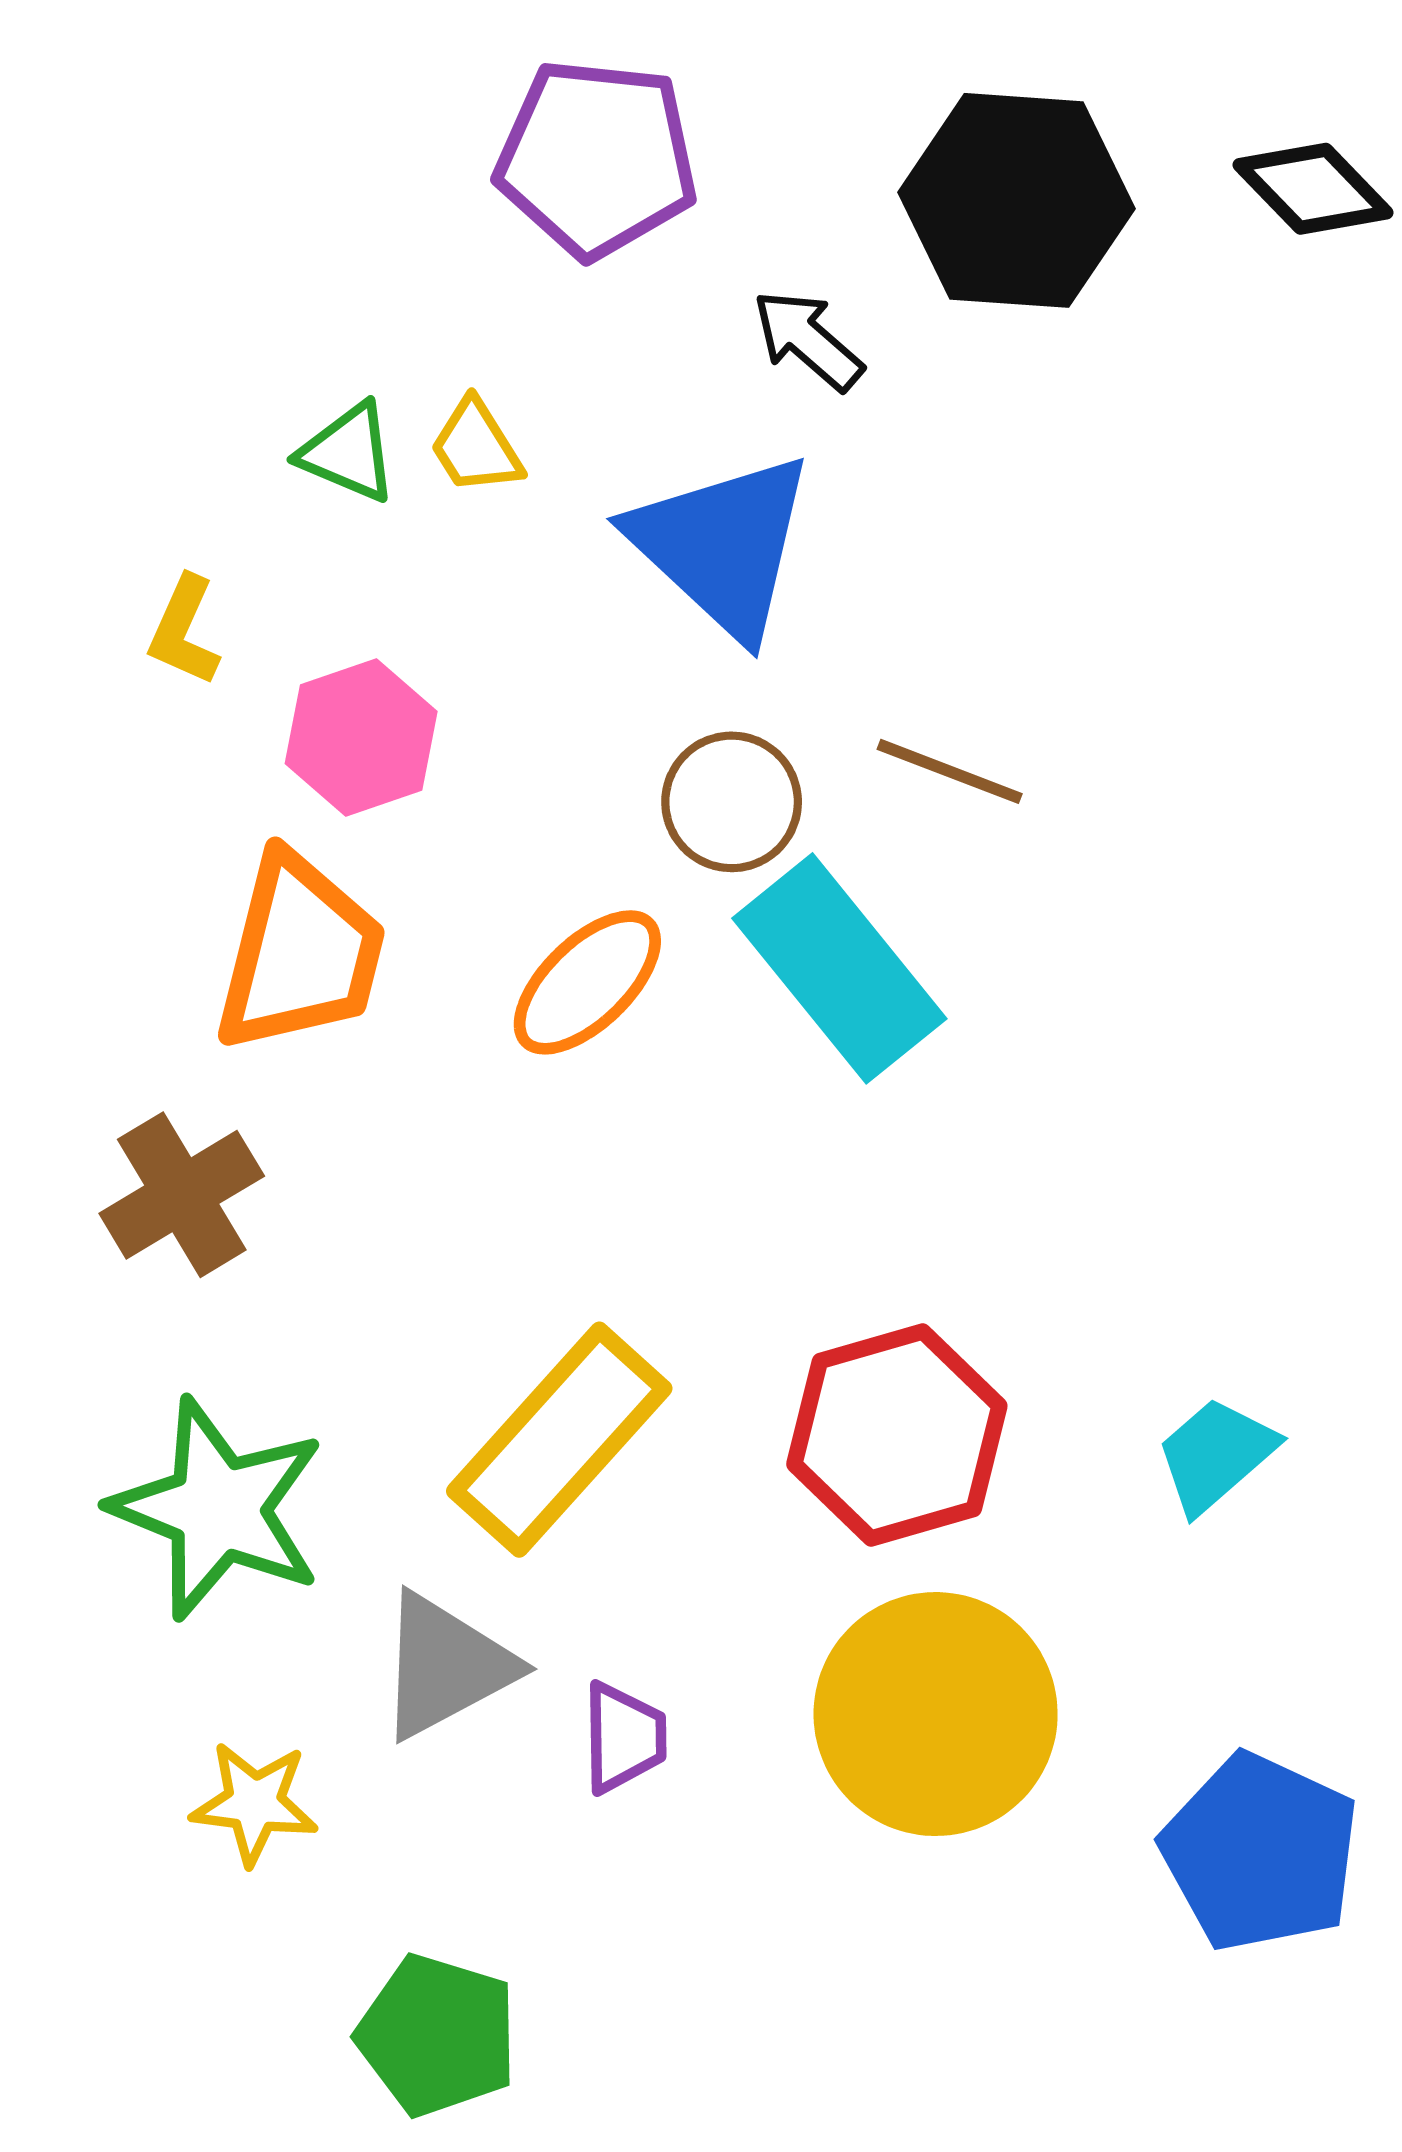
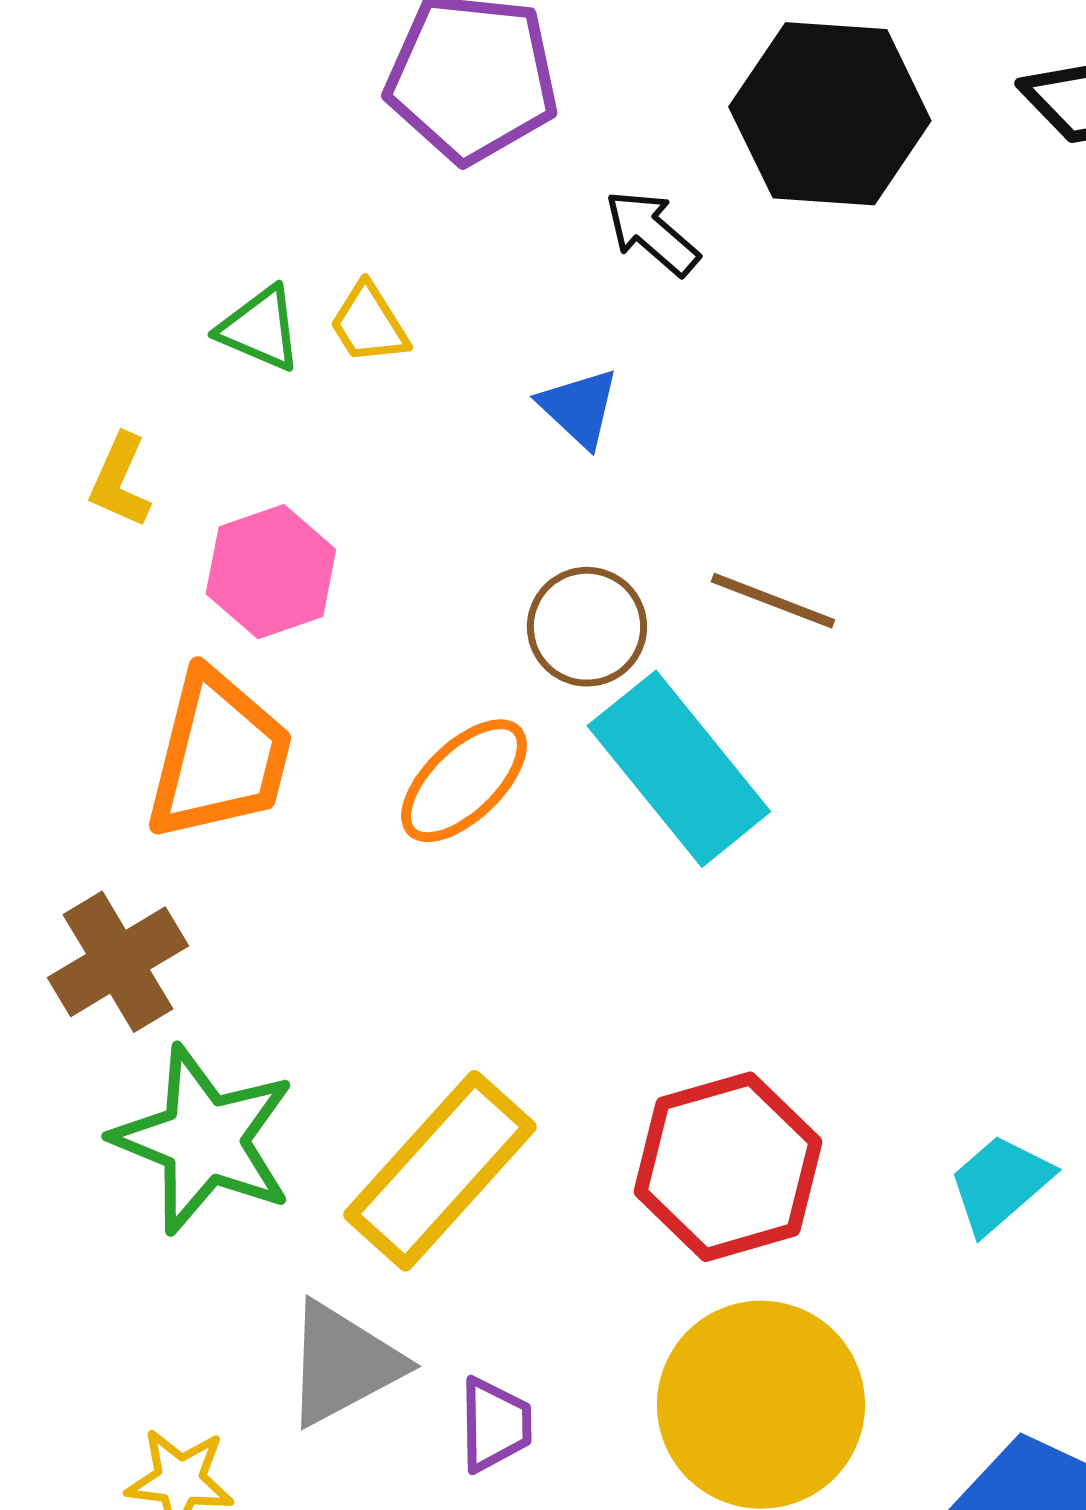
blue triangle: (722, 545) -> (579, 408), size x0.5
green star: (218, 1509) -> (204, 1140), moved

